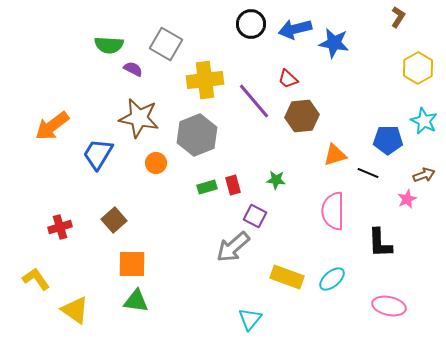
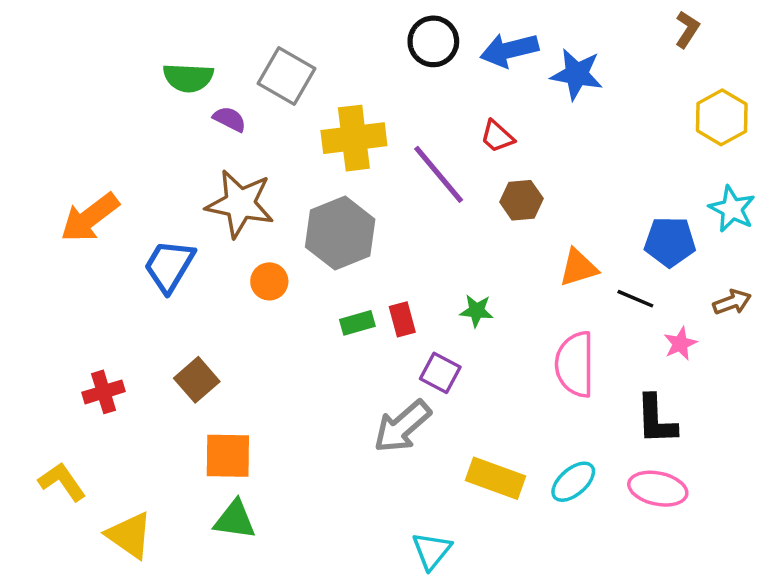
brown hexagon: (302, 116) -> (521, 200), size x0.7
pink star: (407, 199) -> (680, 344), moved
pink ellipse: (389, 306) -> (658, 489), moved

